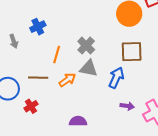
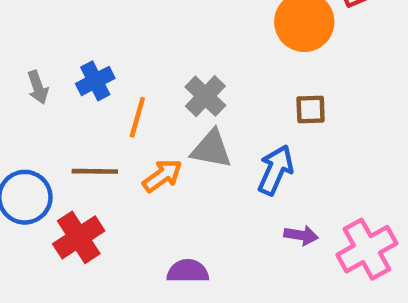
blue cross: (38, 27) -> (95, 81), moved
brown square: (132, 52) -> (311, 109), size x0.6
red cross: (31, 106) -> (79, 237), size x1.5

